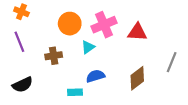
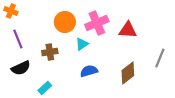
orange cross: (21, 12) -> (11, 11), moved
black semicircle: (23, 85) -> (21, 68), moved
cyan rectangle: (75, 92) -> (45, 88), moved, turned -40

